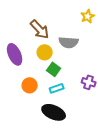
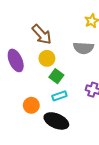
gray semicircle: (69, 42) -> (83, 48), moved
orange circle: (30, 85) -> (31, 105), moved

